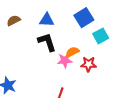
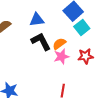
cyan square: (101, 36) -> (82, 27), moved
orange semicircle: (72, 52) -> (59, 44), moved

